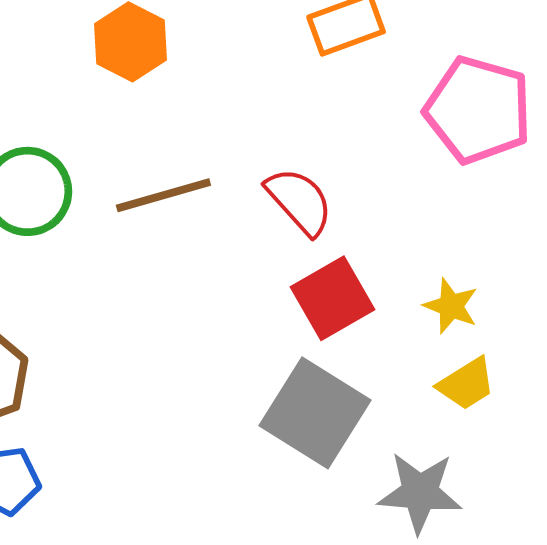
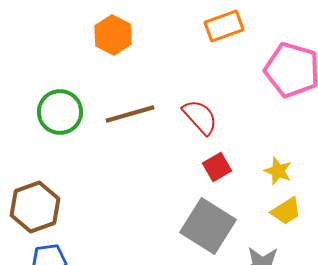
red square: (332, 298) -> (217, 167), size x0.7

